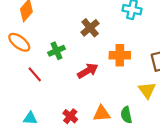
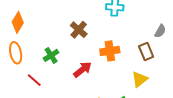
orange ellipse: (19, 42) -> (16, 53), turned 50
yellow triangle: (147, 90) -> (140, 79), turned 36

